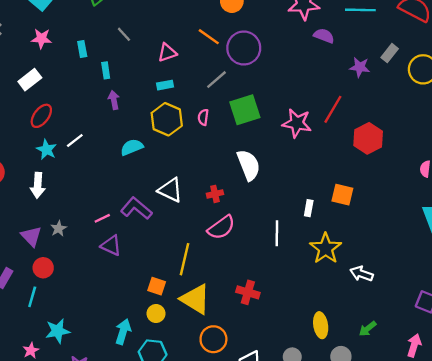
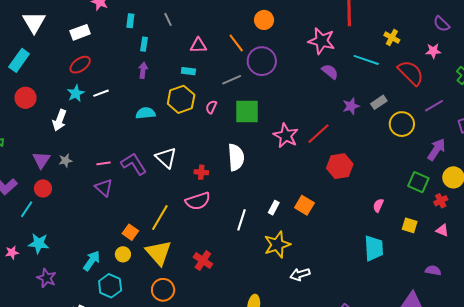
purple star: (360, 67) -> (351, 106), turned 30
white arrow: (362, 274) -> (300, 274), turned -54

